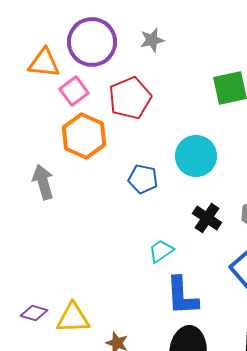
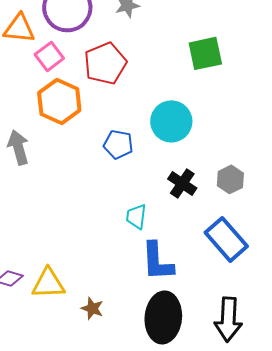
cyan trapezoid: (161, 251) -> (136, 216), turned -48

